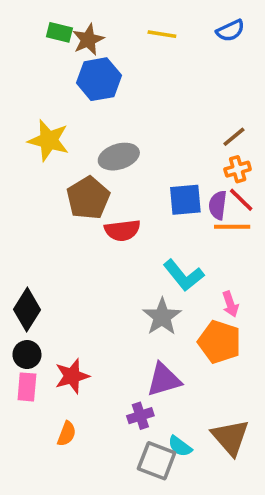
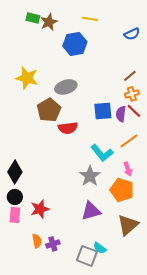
blue semicircle: (230, 31) -> (132, 34), moved
blue hexagon: (99, 79) -> (75, 44), moved
orange line: (232, 227) -> (129, 141), moved, turned -36
purple cross: (140, 416) -> (53, 244), moved
orange semicircle: (67, 434) -> (37, 241), turned -32
brown triangle: (230, 437) -> (128, 225), moved, turned 30

